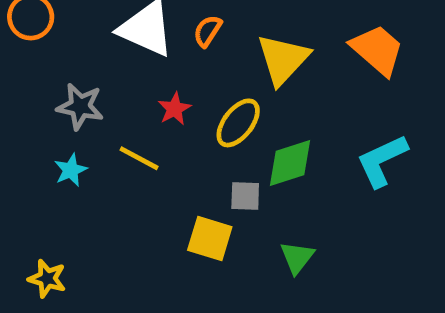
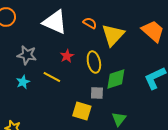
orange semicircle: (207, 31) -> (90, 23), moved, turned 88
yellow ellipse: (238, 123) -> (94, 62), turned -50

